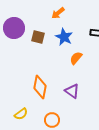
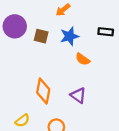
blue star: (64, 37) -> (70, 36), turned 30
orange semicircle: (76, 58) -> (83, 59), turned -96

